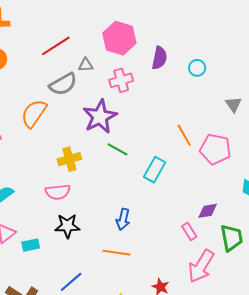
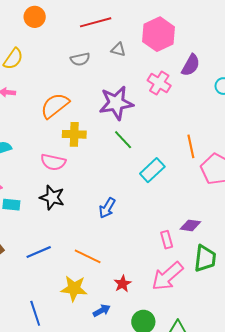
pink cross: (121, 80) -> (159, 83), moved, turned 30
gray semicircle: (63, 84) -> (80, 59), moved, size x0.7
orange semicircle: (34, 113) -> (55, 106), moved
orange line: (116, 253) -> (88, 256), moved

